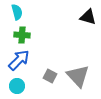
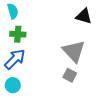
gray square: (50, 76) -> (70, 75), moved
gray triangle: (78, 76) -> (74, 51), moved

